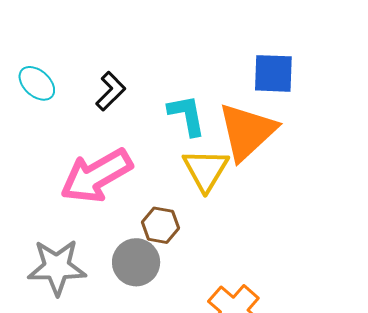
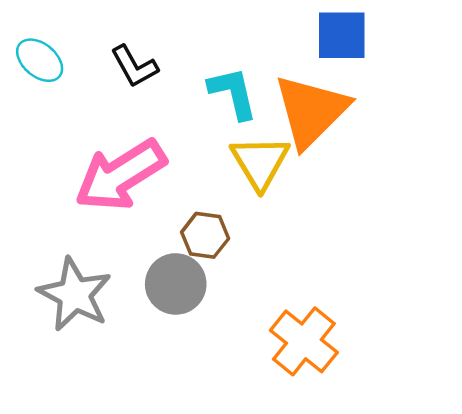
black L-shape: (111, 91) -> (134, 66), turned 108
gray star: (57, 267) -> (75, 294), turned 30

